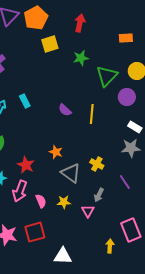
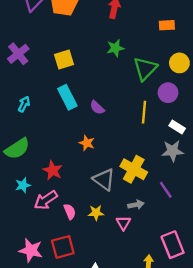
yellow square: (50, 44) -> (64, 60), moved
cyan rectangle: (25, 101) -> (67, 97), moved, size x1.5
yellow line: (92, 114) -> (144, 112), moved
orange star: (56, 152) -> (87, 143), moved
yellow cross: (97, 164) -> (134, 169), size x1.6
pink arrow: (20, 191) -> (46, 200), turned 35
gray arrow: (99, 195) -> (136, 205), turned -128

